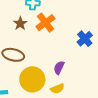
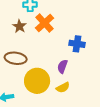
blue cross: (85, 39) -> (77, 44), moved, turned -35

